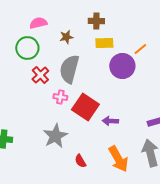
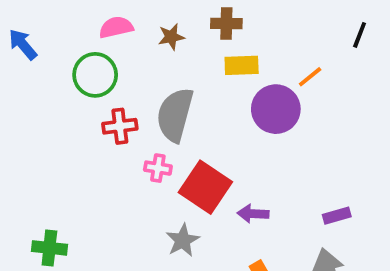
brown star: (66, 37) -> (171, 37), moved
red cross: (40, 75) -> (120, 126), turned 36
gray star: (55, 136) -> (183, 240), moved, size x0.7

